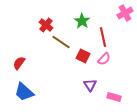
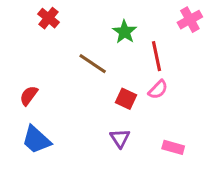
red cross: (46, 25) -> (48, 18), moved
red square: (83, 56) -> (126, 99), moved
purple triangle: (90, 85) -> (120, 138), moved

